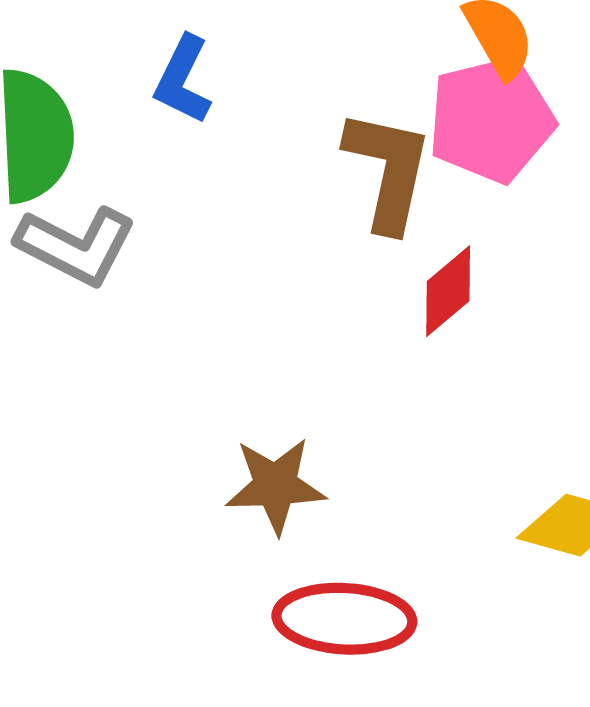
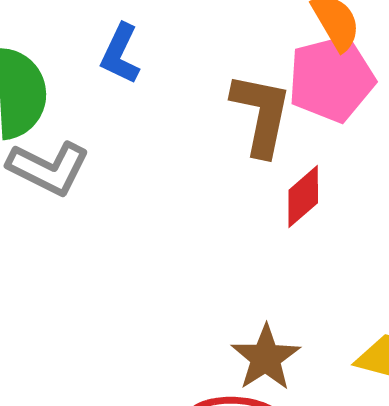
brown star: (275, 486) -> (266, 358), moved, turned -30

